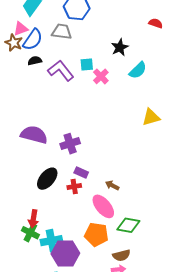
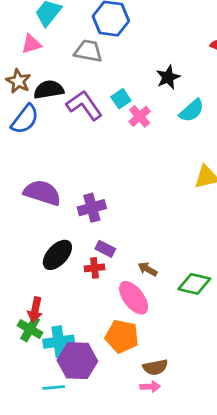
blue semicircle: (33, 40) -> (25, 119), moved
brown star: (14, 43) -> (18, 81), moved
black semicircle: (35, 61) -> (49, 90), size x1.5
cyan square: (87, 64) -> (121, 99), turned -32
green diamond: (128, 225) -> (194, 284), moved

